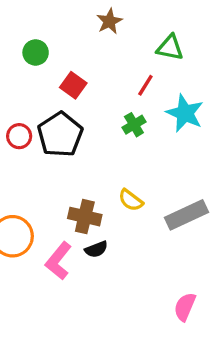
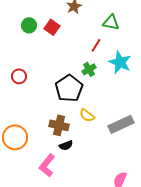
red square: (73, 85) -> (52, 27), moved
black pentagon: (60, 135) -> (69, 88), moved
pink L-shape: (59, 261) -> (47, 165), moved

